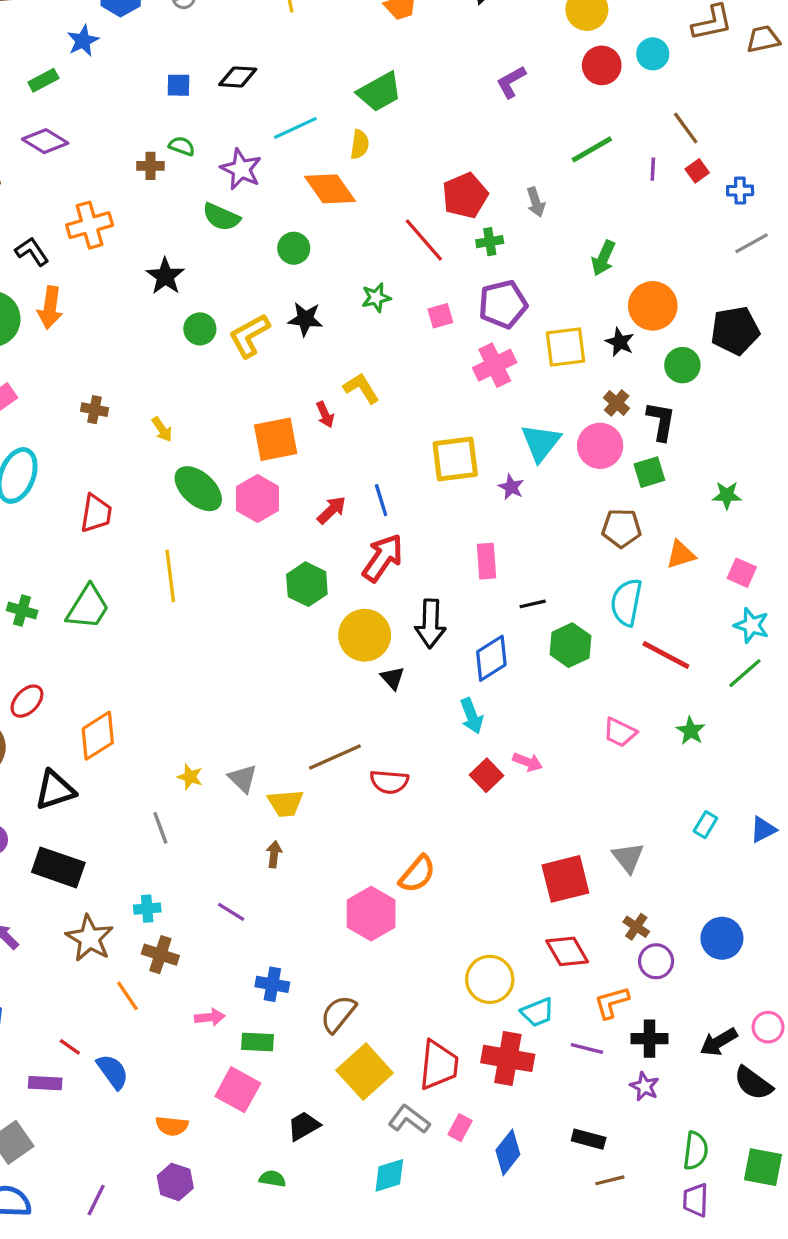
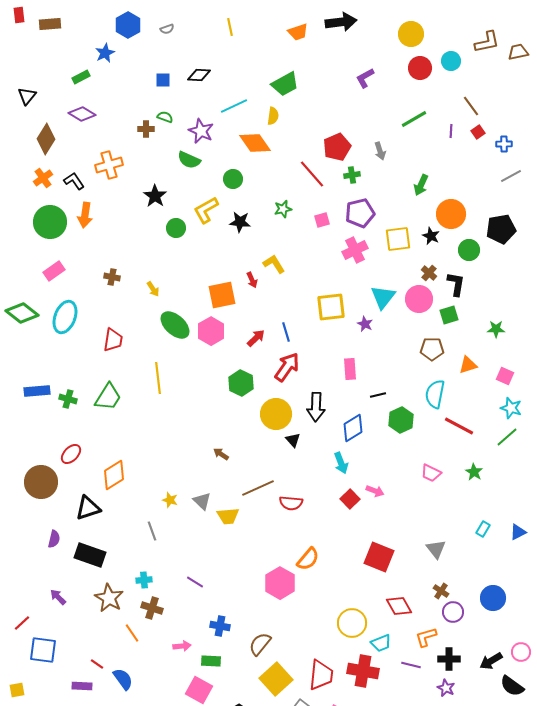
yellow L-shape: (249, 335) -> (206, 210), moved
brown arrow: (274, 854) -> (221, 454), moved, turned -63
red square: (565, 879) -> (379, 557), moved, turned 36

